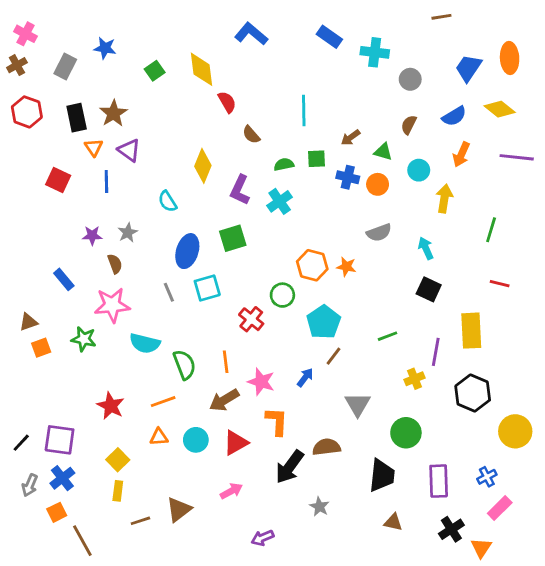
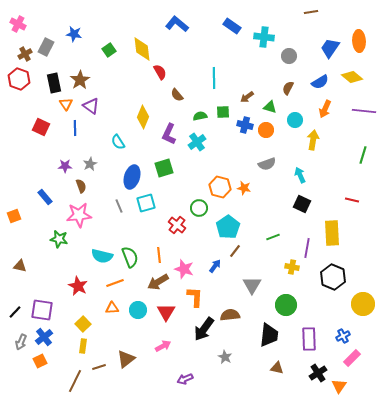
brown cross: (17, 65) -> (25, 54), moved
green line: (491, 230) -> (363, 155), moved
brown triangle: (28, 322) -> (20, 266), moved, turned 32
cyan semicircle: (145, 343) -> (102, 256), moved
orange square: (41, 348) -> (14, 216), moved
yellow cross: (414, 379) -> (292, 267), turned 32
red triangle: (236, 443) -> (166, 312), turned -30
brown line: (82, 541) -> (75, 381), moved, turned 55

